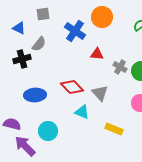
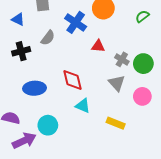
gray semicircle: (39, 44) -> (48, 38), moved
red diamond: (72, 87) -> (72, 80), turned 30
gray triangle: (100, 93) -> (117, 83), moved
purple arrow: (25, 146) -> (24, 141), turned 110

